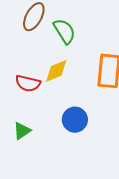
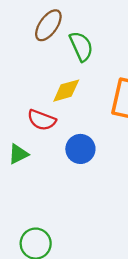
red semicircle: (28, 83) -> (42, 120), moved

